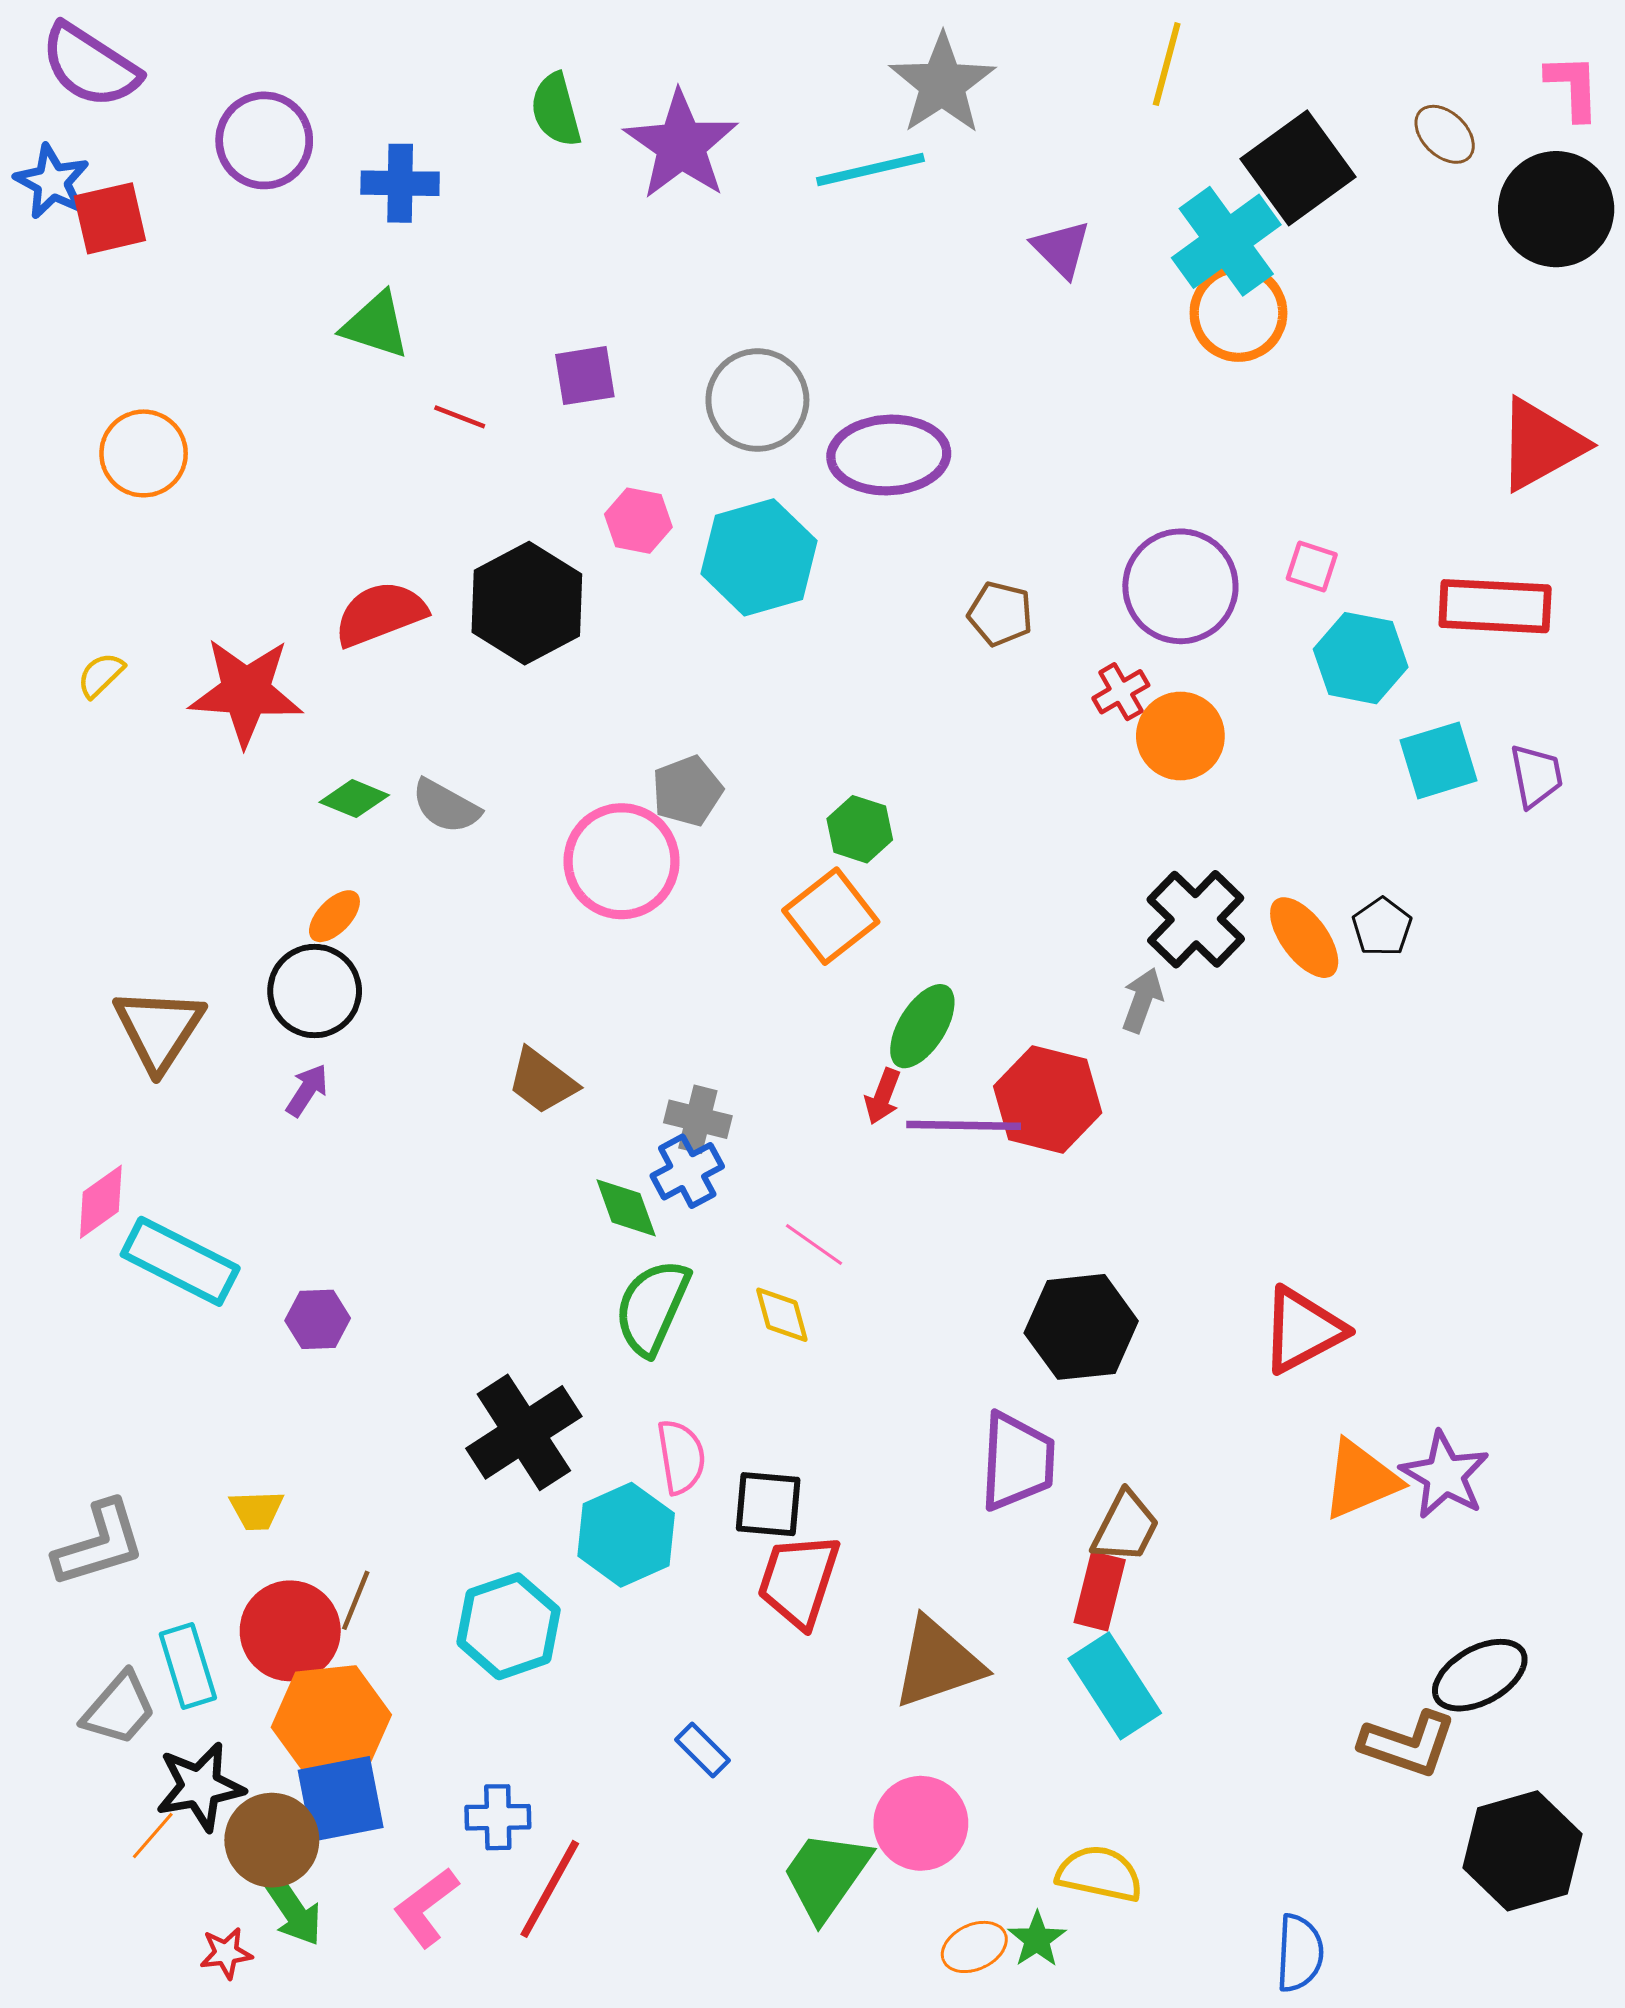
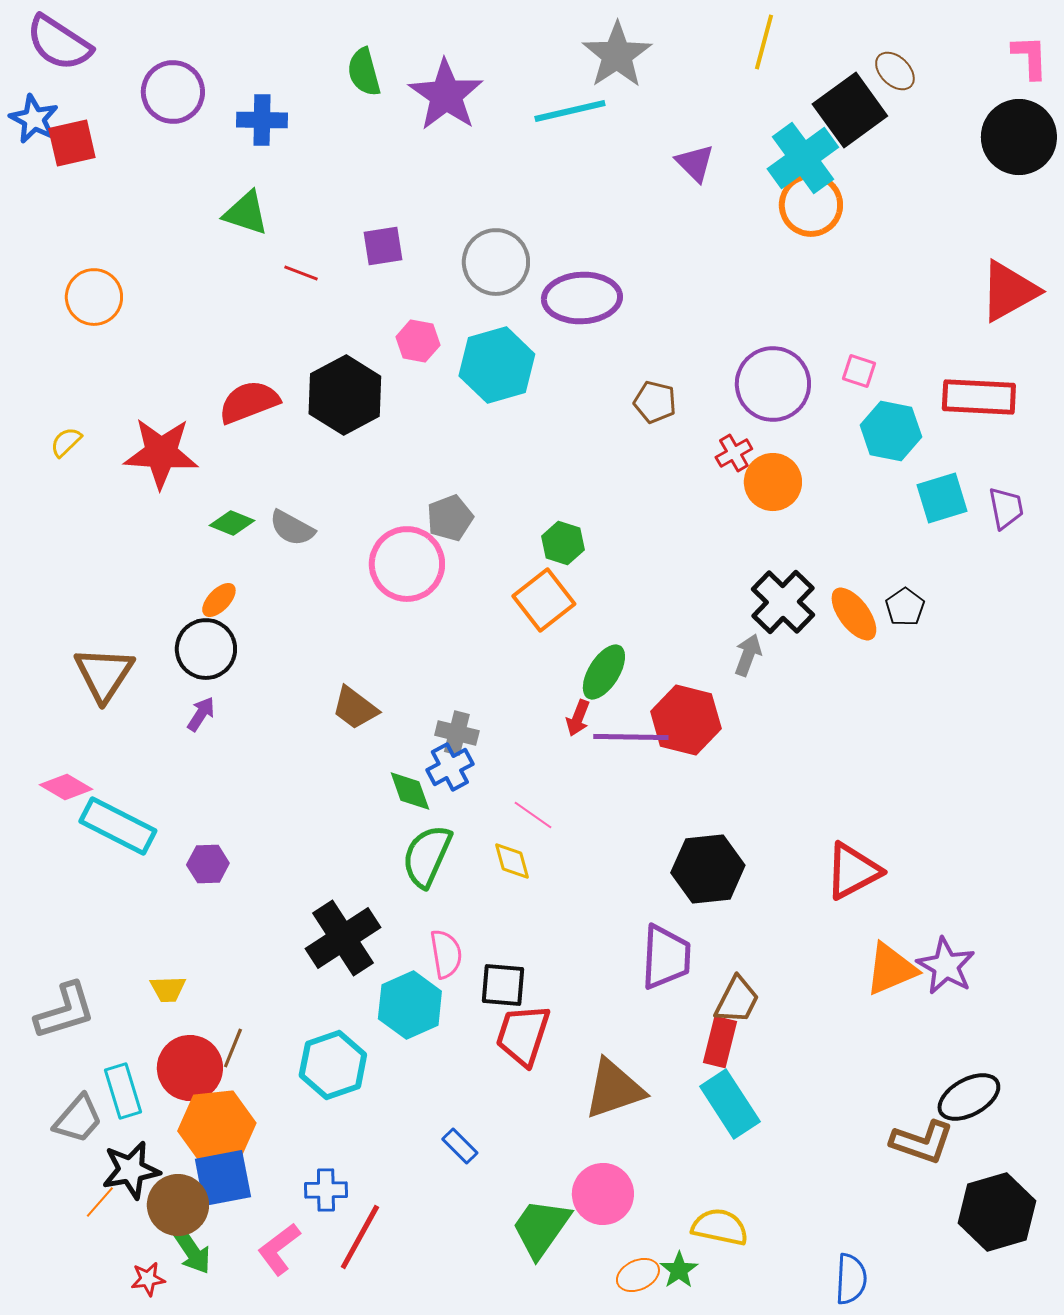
brown ellipse: (1445, 134) -> (895, 71), moved
pink diamond: (101, 1202) -> (66, 787), turned 66

